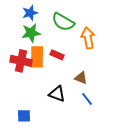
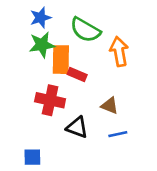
orange rectangle: (37, 57) -> (61, 60), moved
red cross: (21, 61) -> (50, 100), moved
blue line: (87, 99) -> (118, 134), turned -64

